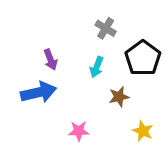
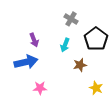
pink star: (79, 131) -> (40, 88), moved

